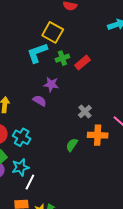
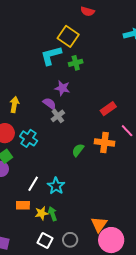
red rectangle: (83, 63) -> (108, 109), moved
gray cross: (85, 111) -> (58, 116), moved
cyan star: (20, 167) -> (56, 186), moved, turned -30

